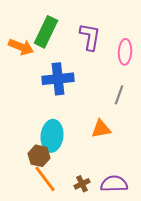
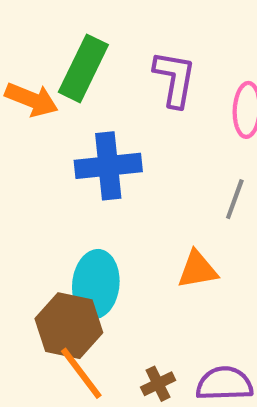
brown hexagon: (39, 156) -> (69, 326), size x1.4

